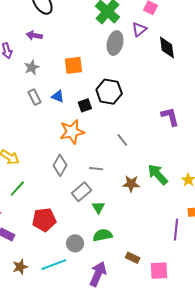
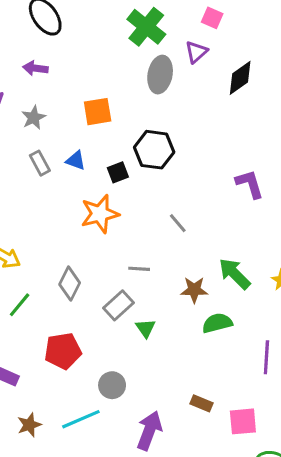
black diamond: (167, 47) -> (240, 78), turned 65
gray diamond: (60, 165) -> (70, 284), moved
green semicircle: (103, 235) -> (217, 323), moved

